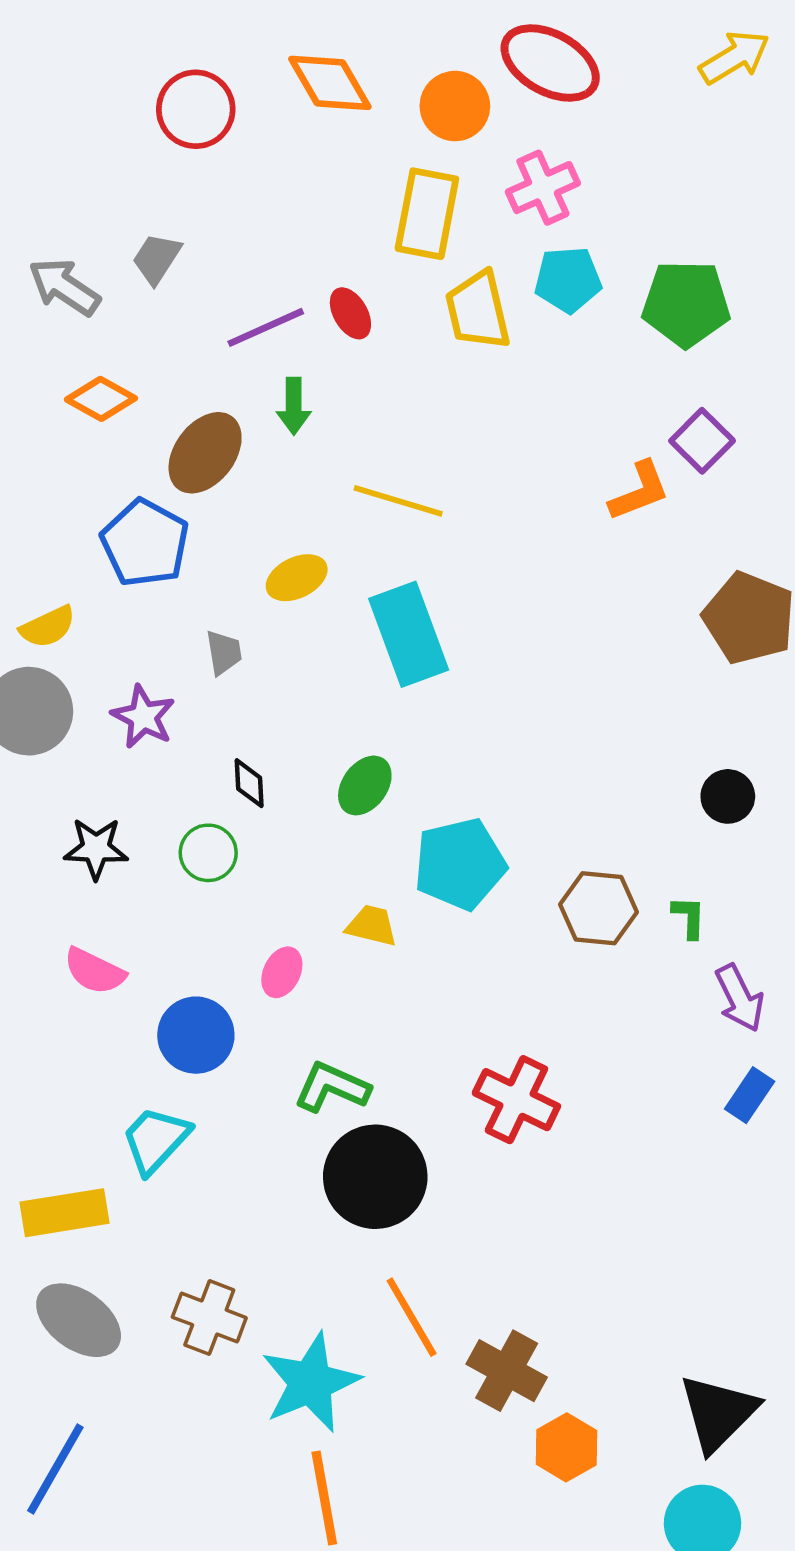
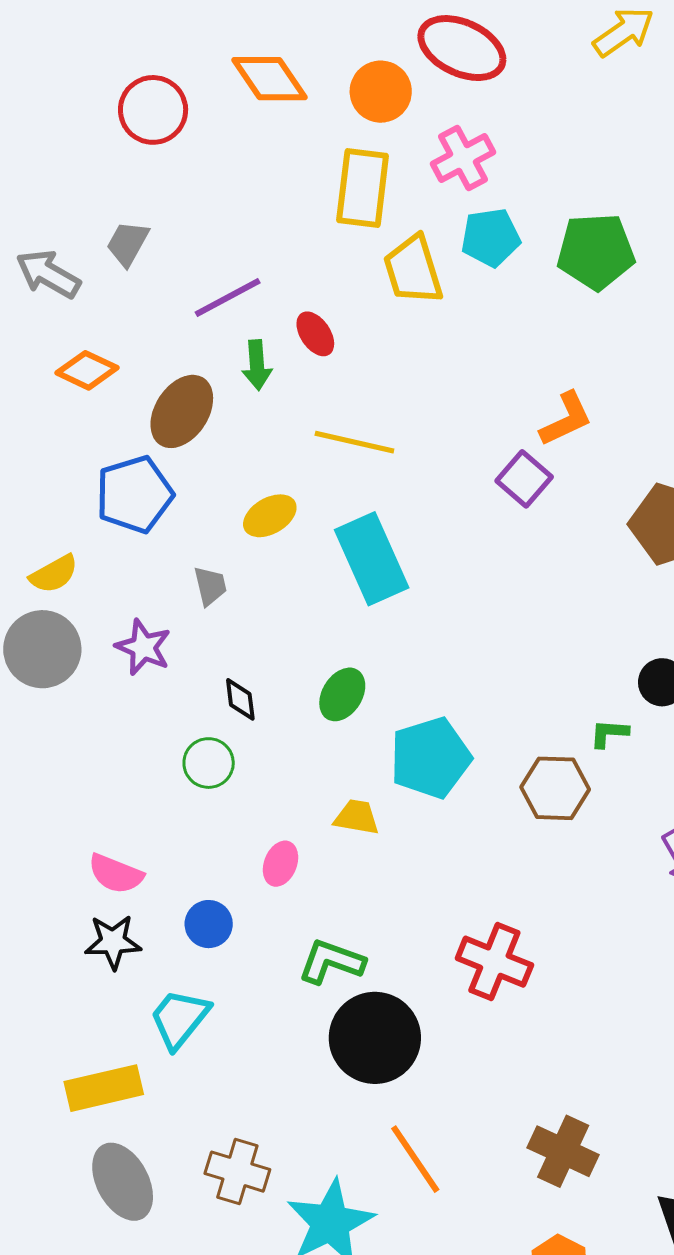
red ellipse: (350, 313) -> (315, 334), moved
purple square: (702, 441) -> (524, 479), moved
blue pentagon: (145, 543) -> (134, 494), turned 30
black star: (96, 848) -> (113, 942), moved
green L-shape: (689, 917) -> (609, 733), moved, turned -84
blue circle: (196, 1035) -> (209, 924), size x0.7
gray ellipse: (79, 1320) -> (123, 1182), turned 30
brown cross: (507, 1371) -> (563, 1151), moved

